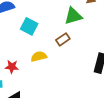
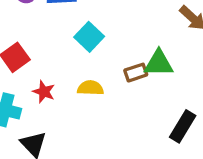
green triangle: (73, 16) -> (159, 63), moved

